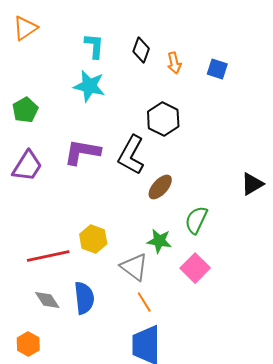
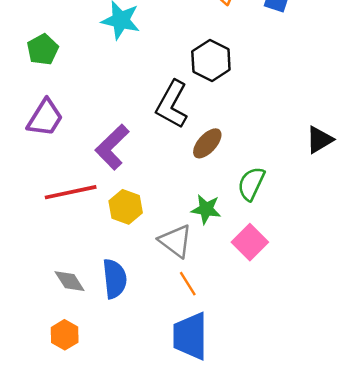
purple L-shape: (82, 152) -> (112, 147), moved, turned -54
red line: (48, 256) -> (71, 192), moved
orange hexagon: (28, 344) -> (65, 335), moved

